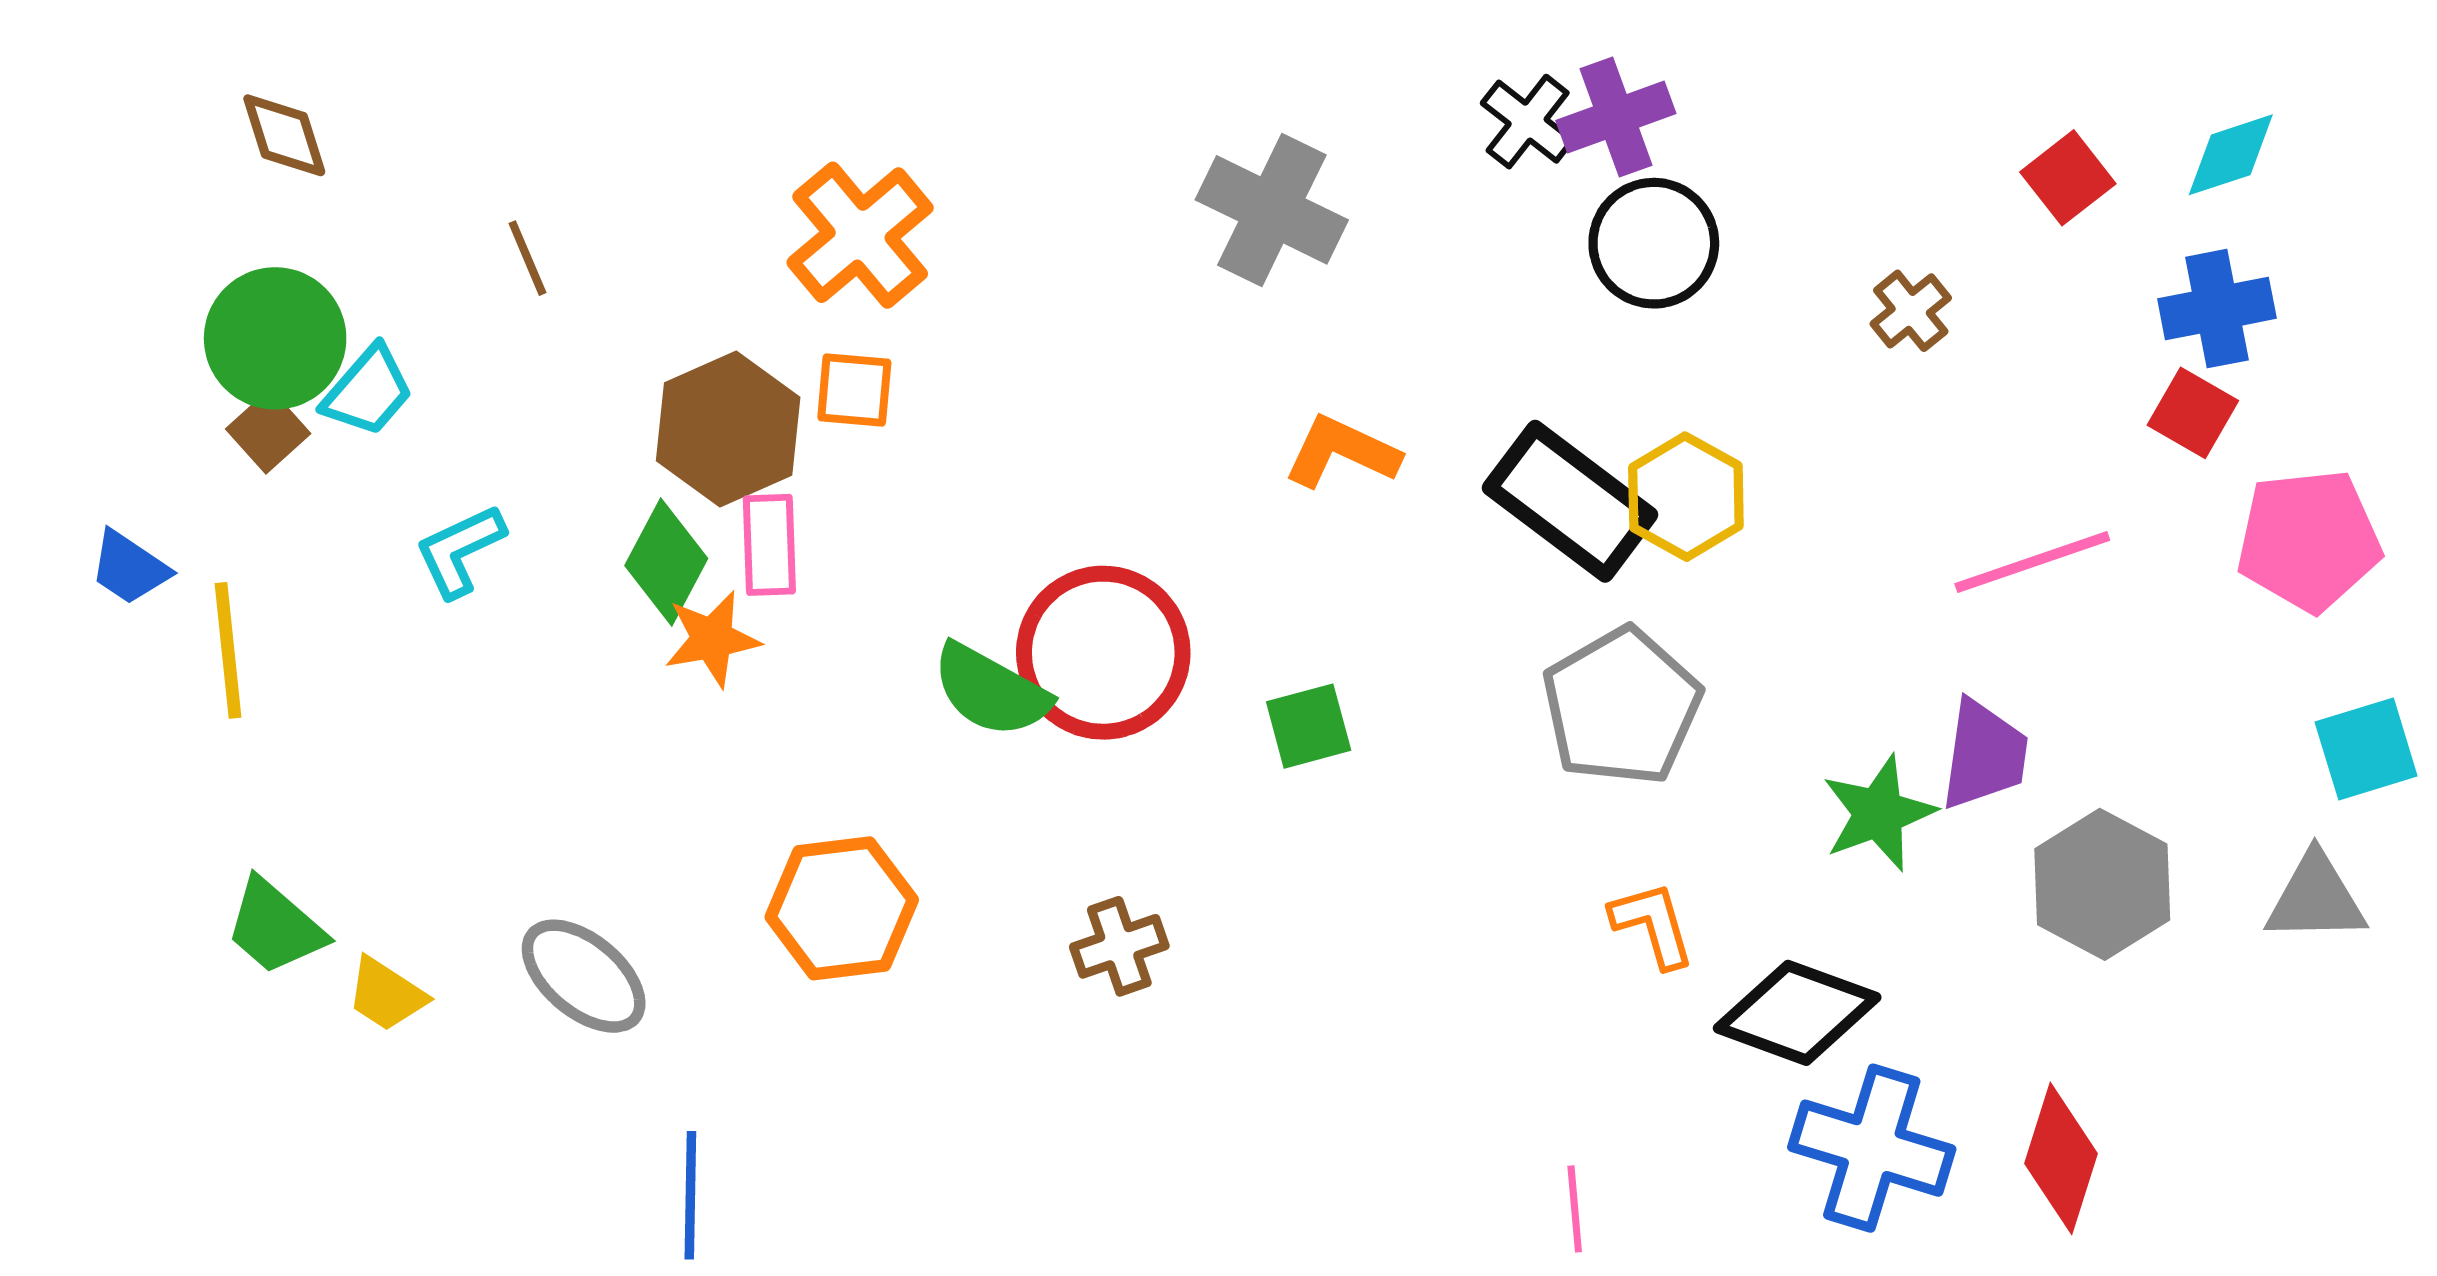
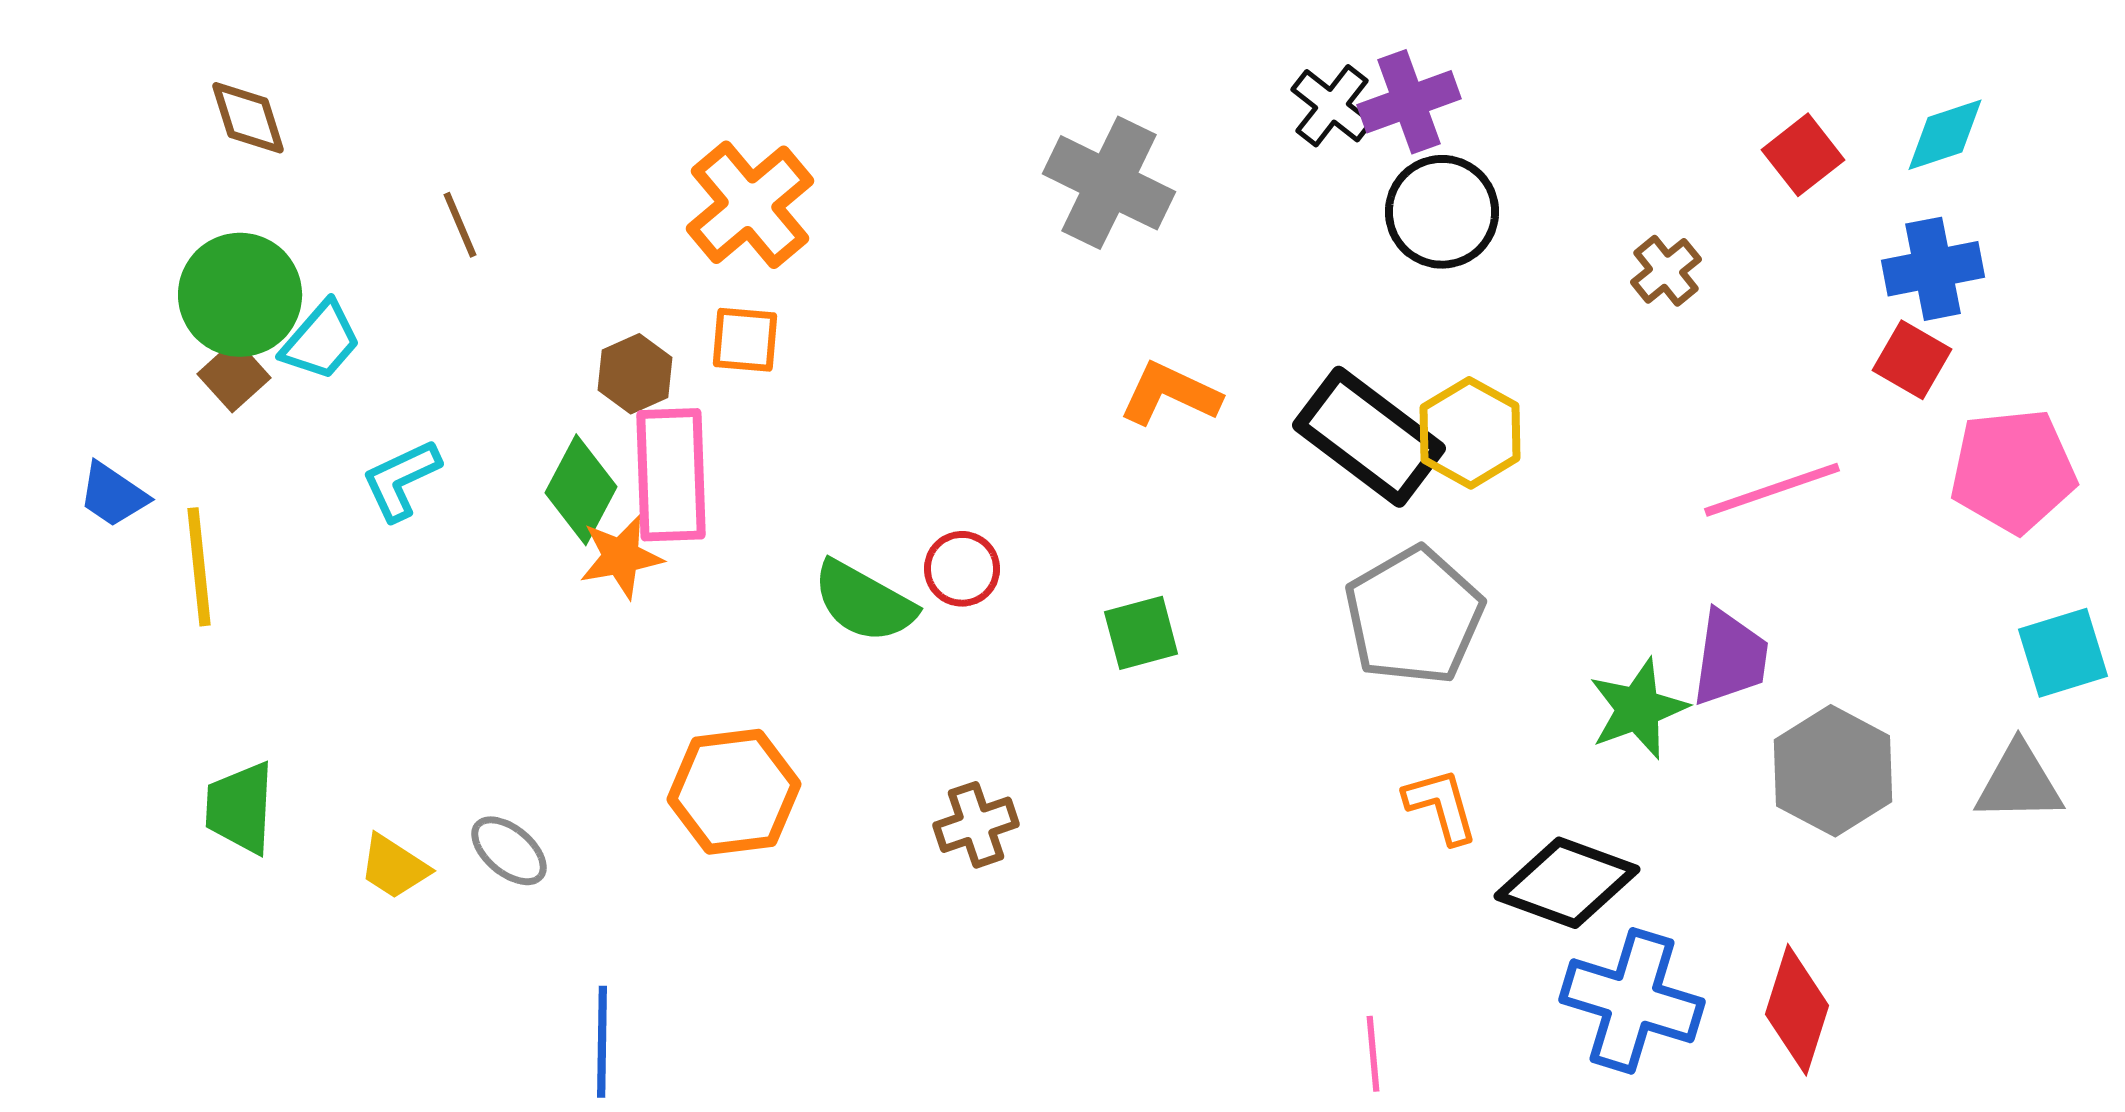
brown hexagon: (728, 429) -> (635, 374), size x0.6
pink rectangle: (769, 545) -> (671, 475), size x1.5
red circle: (1103, 653) -> (962, 569), size x0.5
green trapezoid: (275, 927) -> (240, 808), turned 52
gray ellipse: (584, 976) -> (509, 851), size x0.7
yellow trapezoid: (386, 994) -> (394, 867), moved

